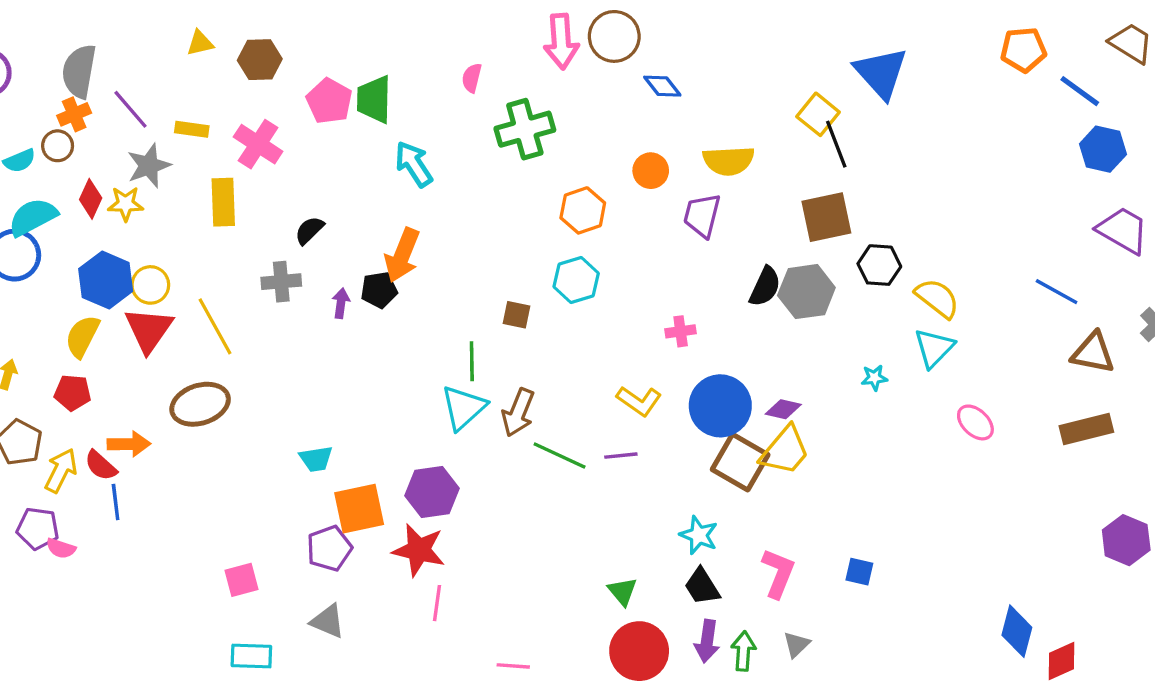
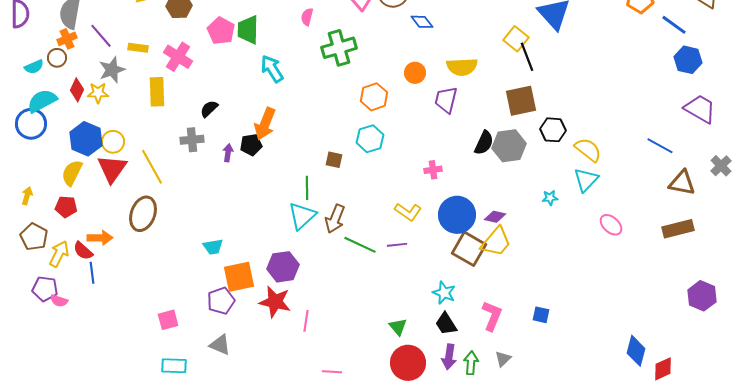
brown ellipse: (200, 404) -> (143, 214), turned -52
pink line: (437, 603) -> (306, 321), moved

